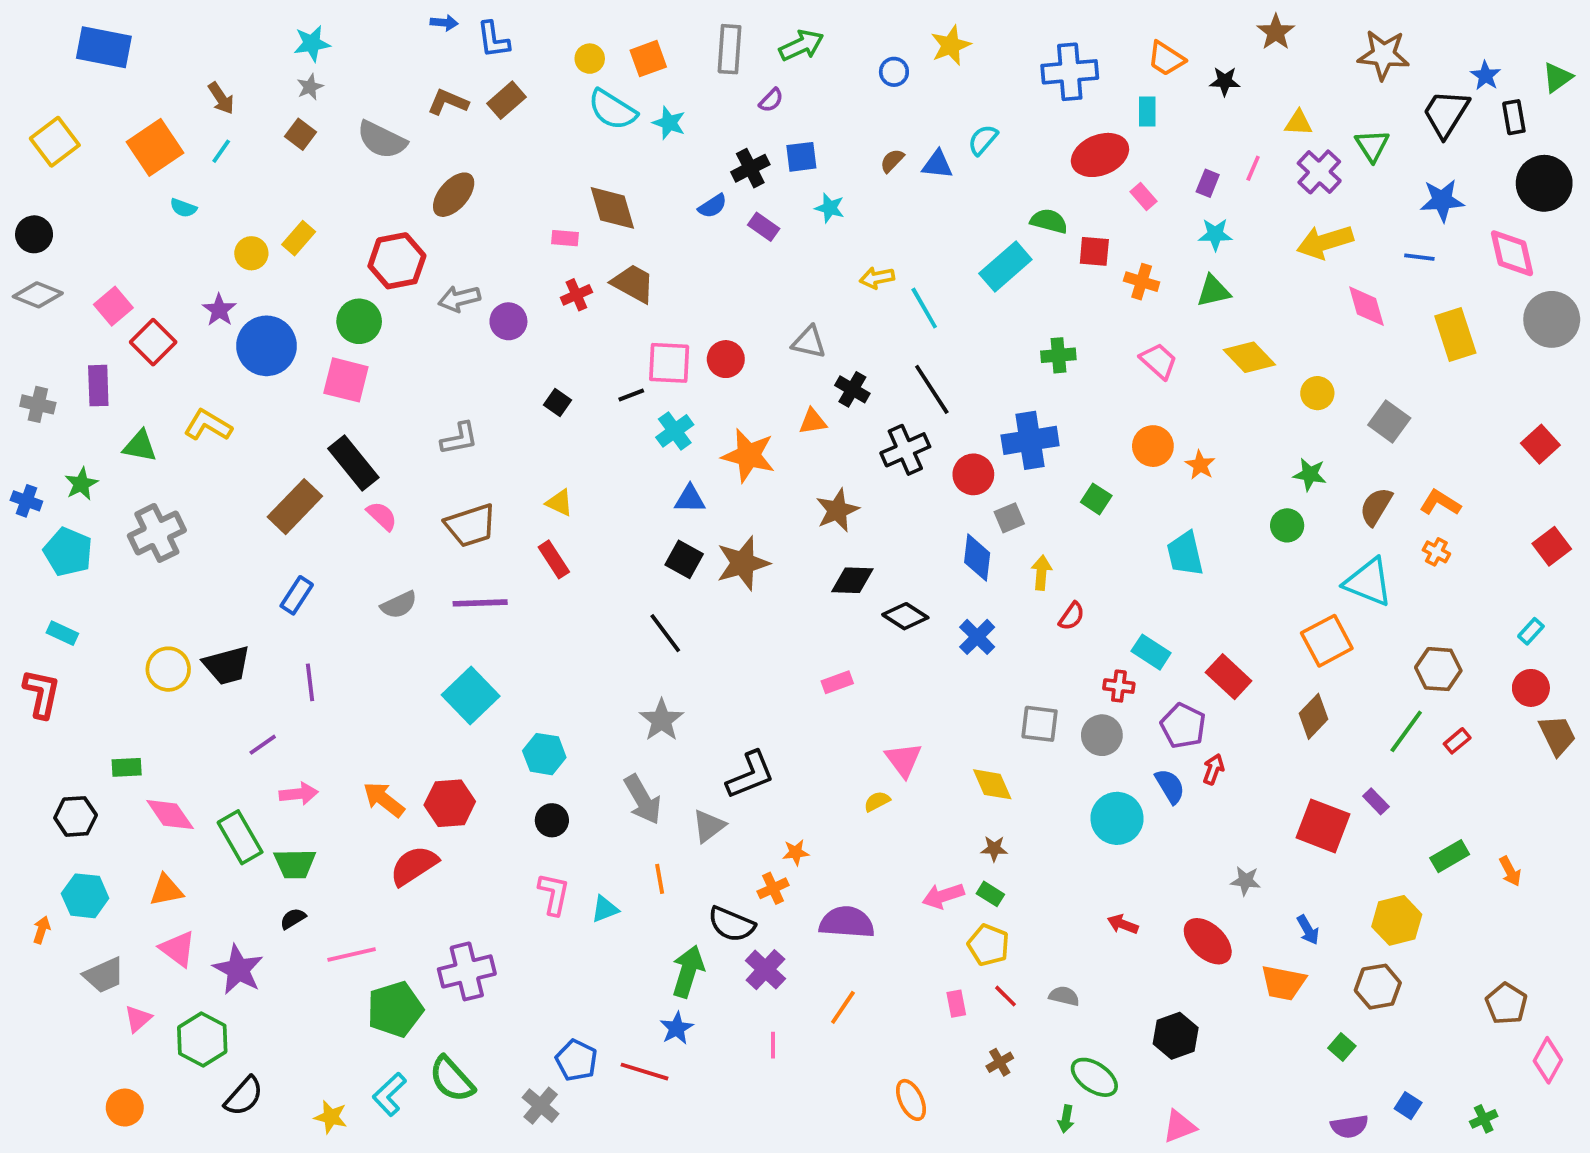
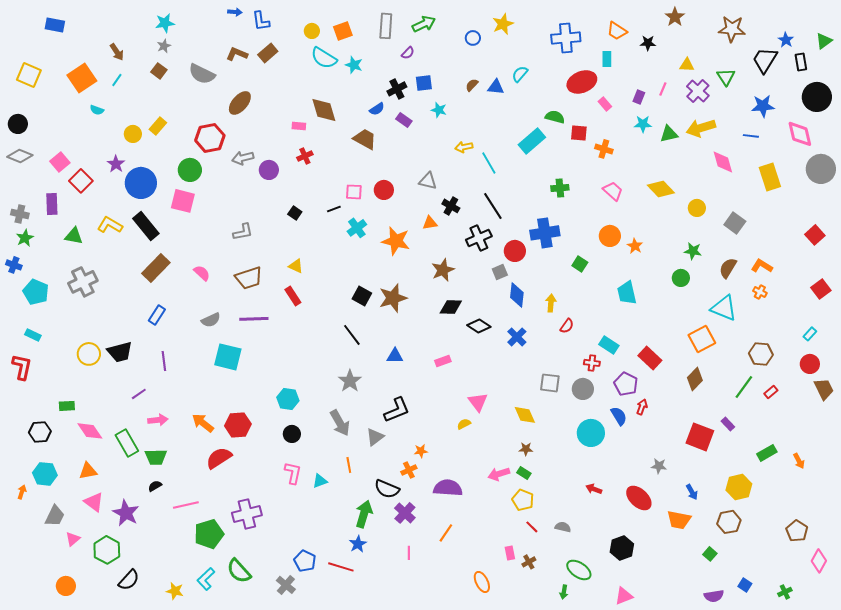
blue rectangle: (104, 47) -> (55, 25), size x0.7
yellow square: (55, 142) -> (29, 75), turned -30
brown trapezoid: (633, 283) -> (365, 139), moved
green triangle: (1213, 291) -> (669, 134), moved
pink square: (669, 363) -> (354, 192), size x0.7
black rectangle: (353, 463) -> (146, 226), moved
green star: (81, 484) -> (25, 238), moved
blue triangle: (690, 499) -> (395, 356), moved
gray square: (1009, 518) -> (500, 272), moved
cyan square: (471, 696) -> (228, 357), moved, turned -32
gray trapezoid: (104, 975) -> (55, 516), turned -40
pink rectangle: (956, 1004) -> (510, 553), moved

